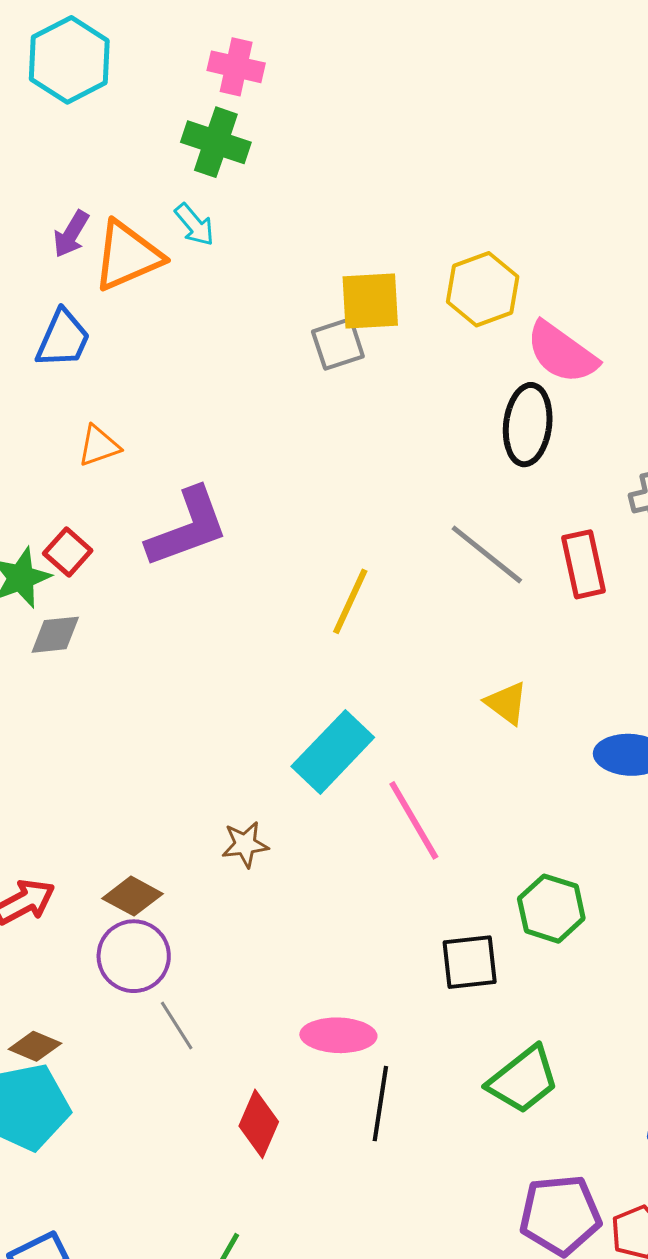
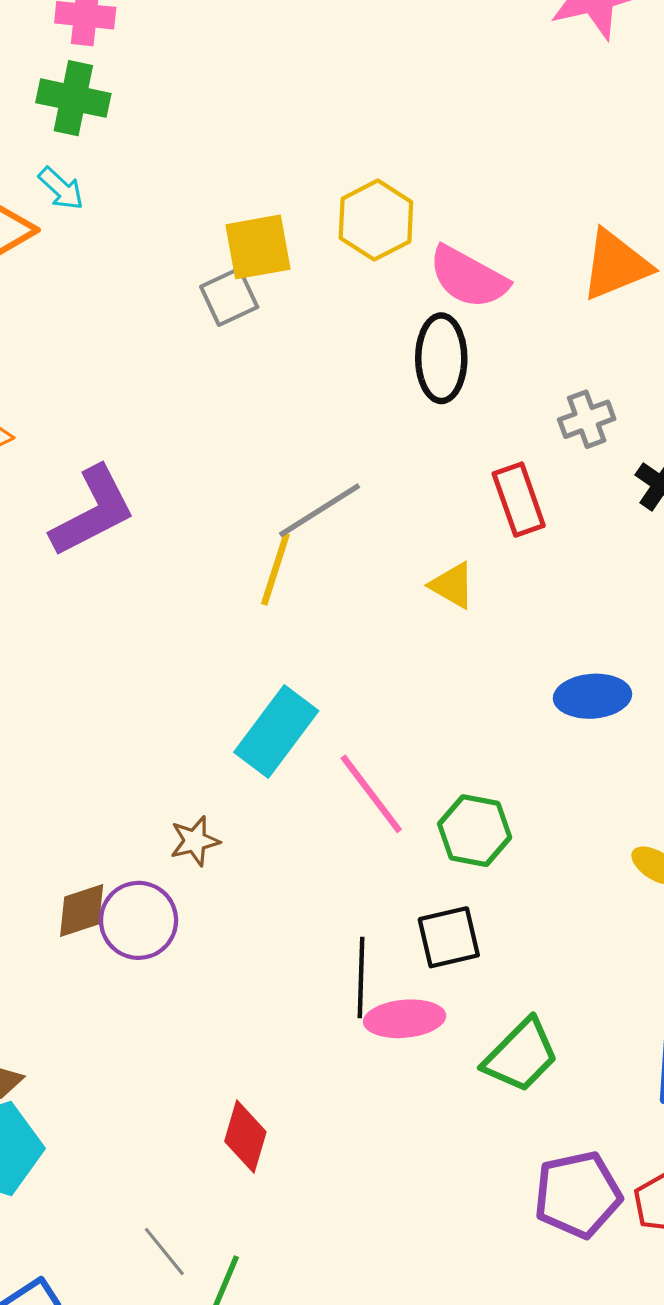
gray line: (487, 554) -> (320, 510), moved, turned -64
yellow triangle: (506, 703) -> (452, 585), moved
brown diamond: (132, 896) -> (82, 910), turned -40
green hexagon: (551, 909) -> (475, 831), moved
purple circle: (134, 956) -> (139, 920), moved
gray line: (177, 1025) -> (164, 1251), moved
pink ellipse: (338, 1035) -> (405, 1019), moved
black line: (380, 1104) -> (361, 978), moved

